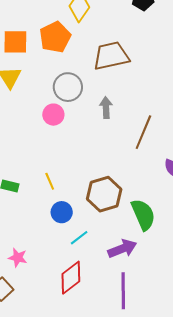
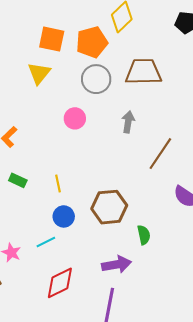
gray circle: (68, 87) -> (96, 79), moved
green semicircle: (143, 215) -> (144, 235), size x0.6
cyan line: (79, 238) -> (46, 242), moved

